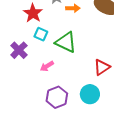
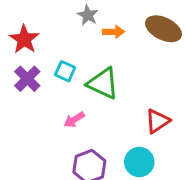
red star: (33, 13) -> (24, 39), moved
purple cross: (19, 50) -> (27, 79), moved

